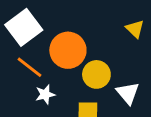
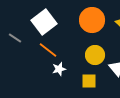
orange circle: (68, 50) -> (92, 20), moved

